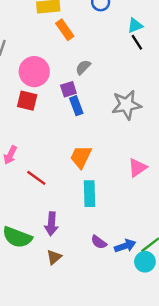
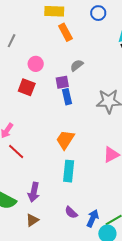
pink circle: (34, 72) -> (36, 64), size x0.6
red line: (36, 178) -> (16, 152), moved
blue arrow: (125, 246) -> (93, 218), turned -54

